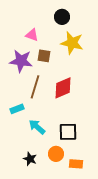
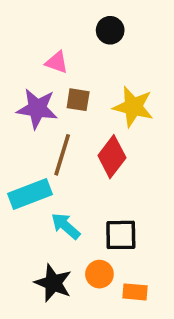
yellow star: (72, 43) -> (133, 107), moved
red diamond: (63, 88) -> (112, 157), turned -30
cyan rectangle: (17, 109) -> (30, 194), size x1.6
black star: (30, 159) -> (53, 283), size x1.5

